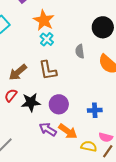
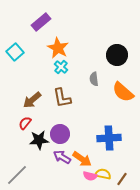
black star: (31, 102) -> (39, 140), moved
purple circle: (59, 104) -> (60, 134), moved
blue cross: (95, 110) -> (109, 138), size x1.6
pink semicircle: (106, 137) -> (90, 176), moved

